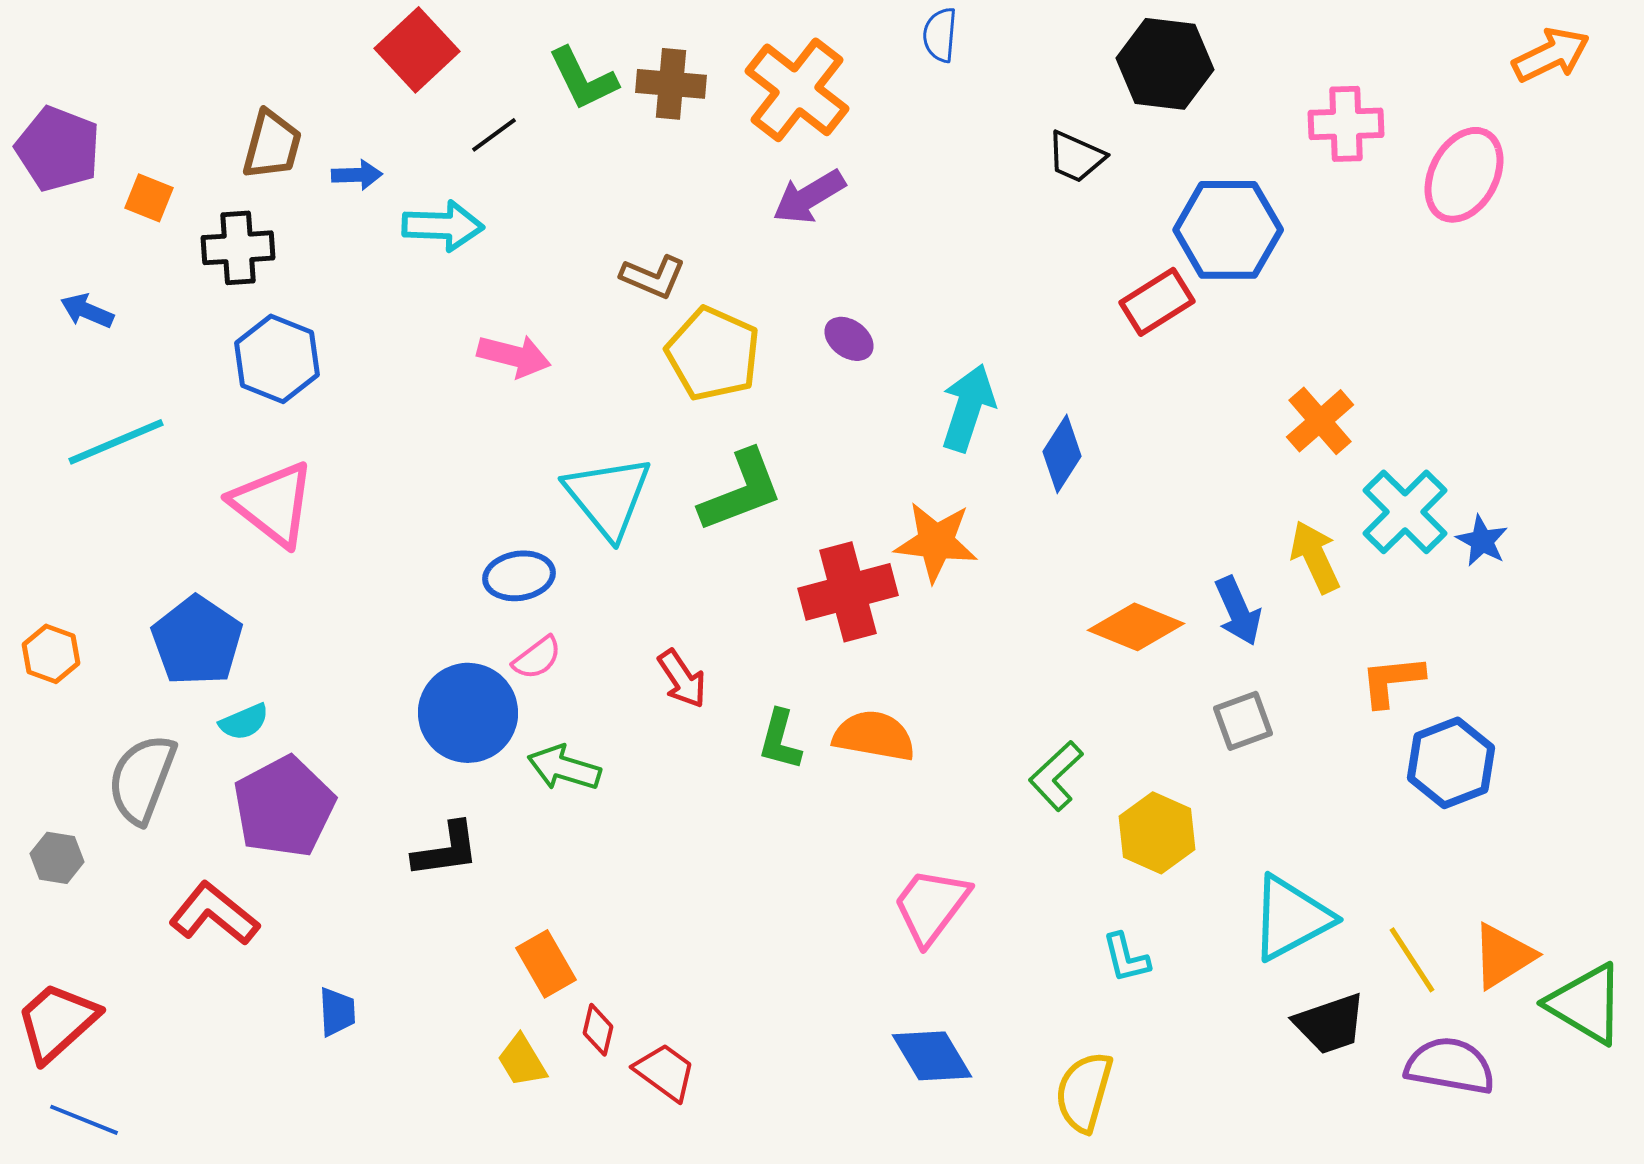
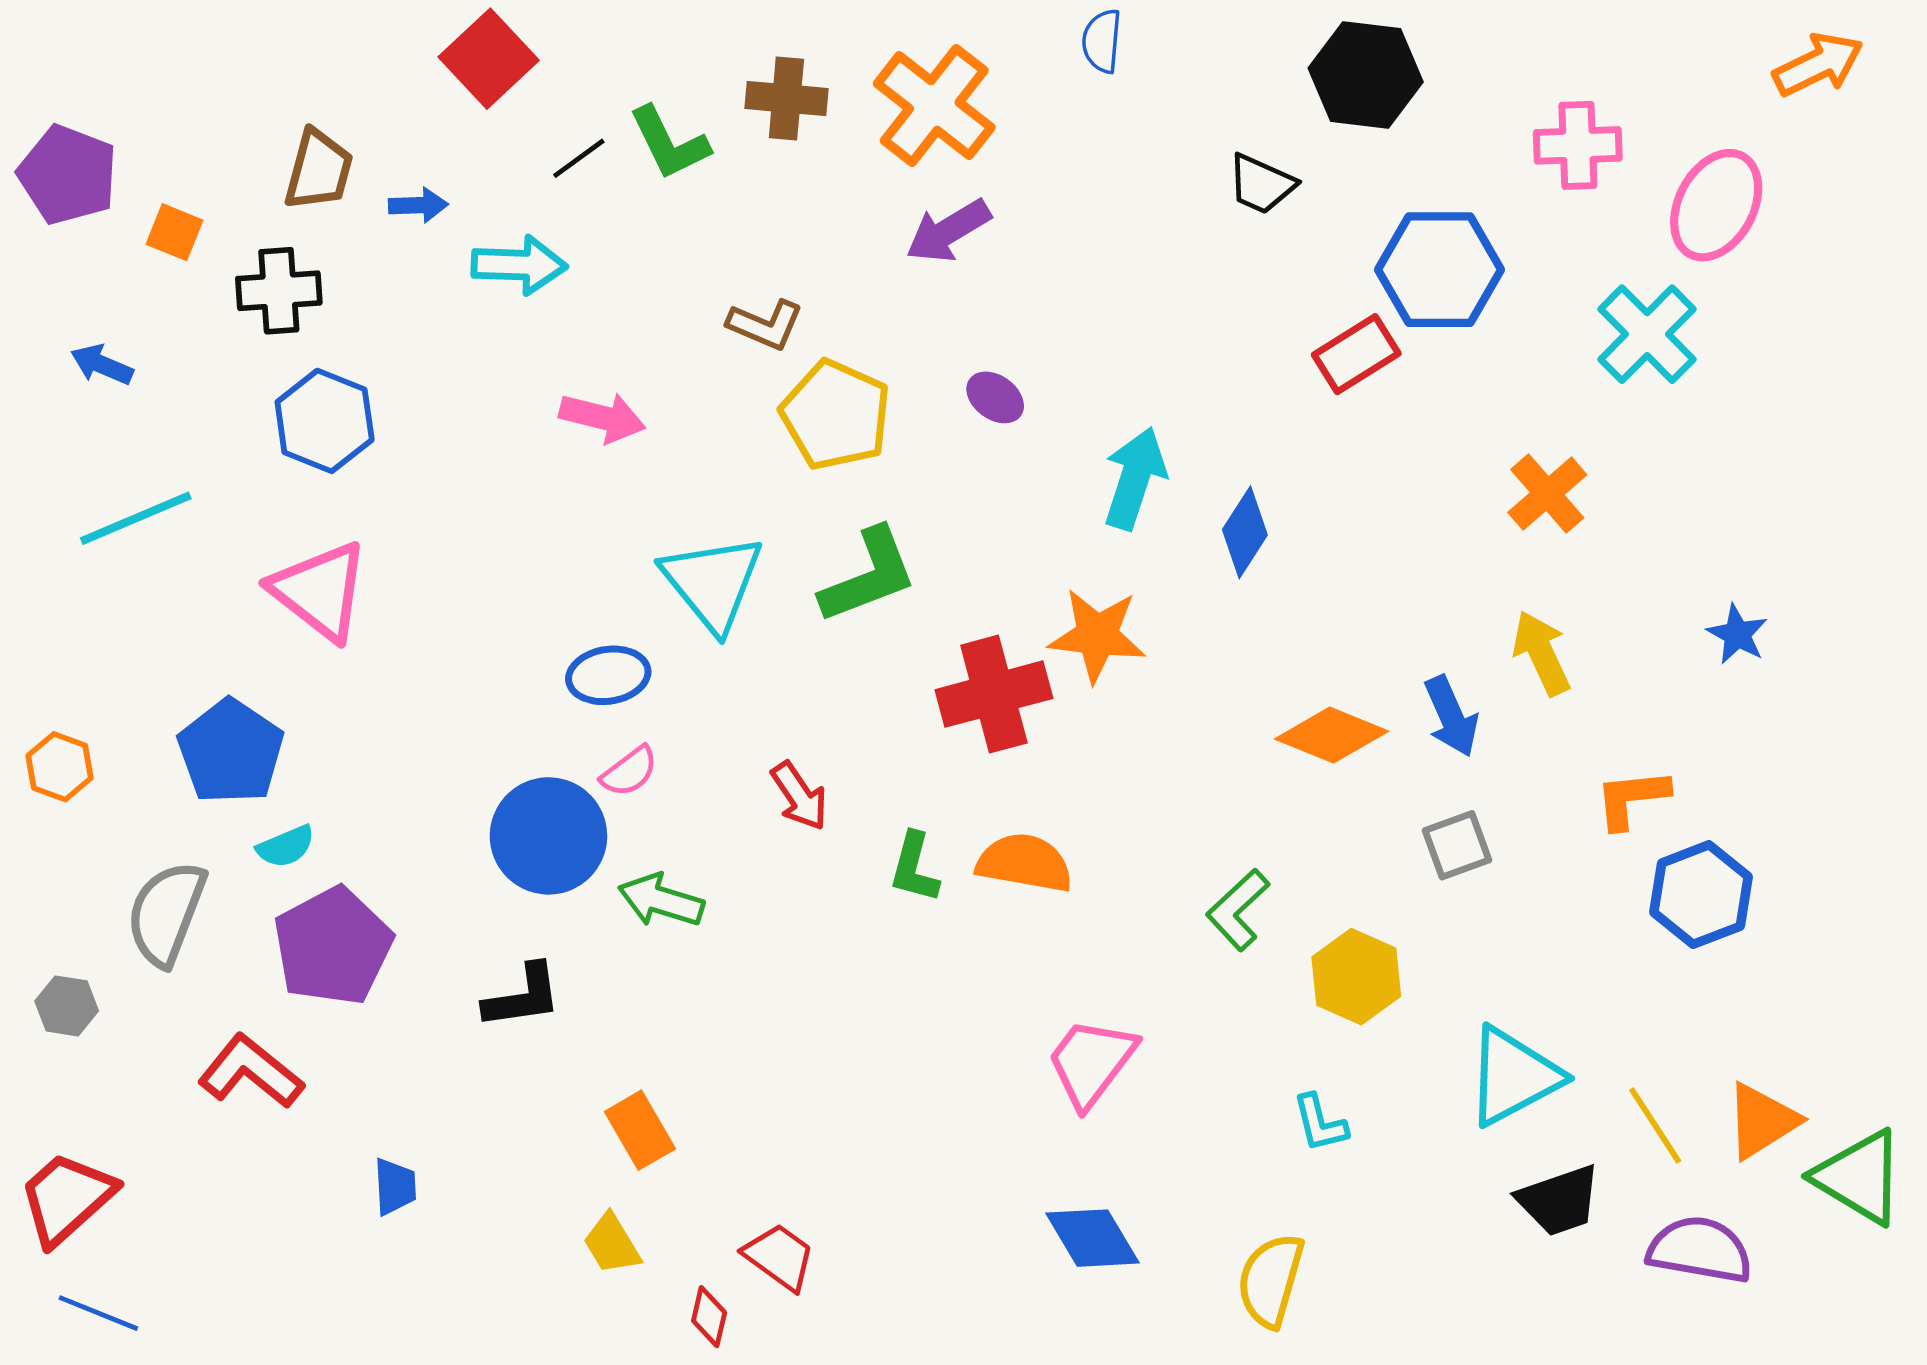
green L-shape: (583, 79) -> (669, 143), moved
cyan cross: (1405, 512) -> (1647, 334), moved
red diamond: (598, 1030) -> (709, 1317), moved

